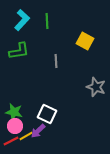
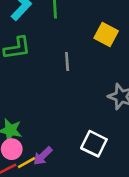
white square: (47, 114) -> (94, 144), moved

